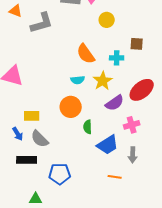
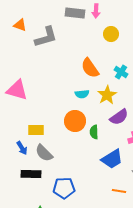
cyan cross: (117, 58) -> (121, 72), turned 32
green semicircle: (88, 127) -> (94, 132), moved

